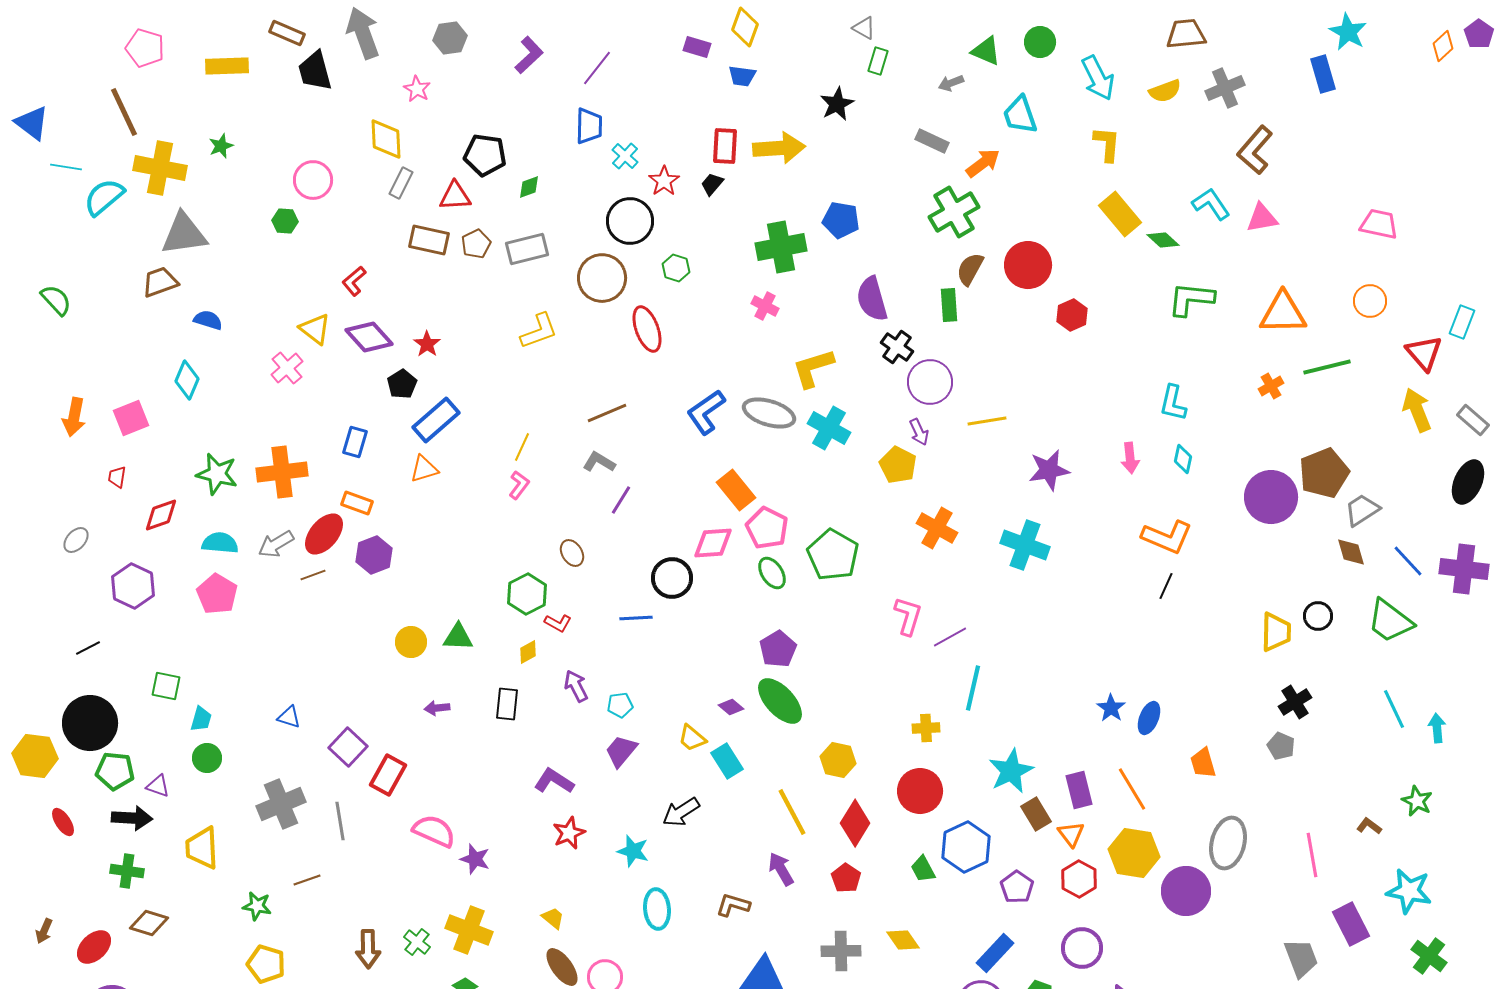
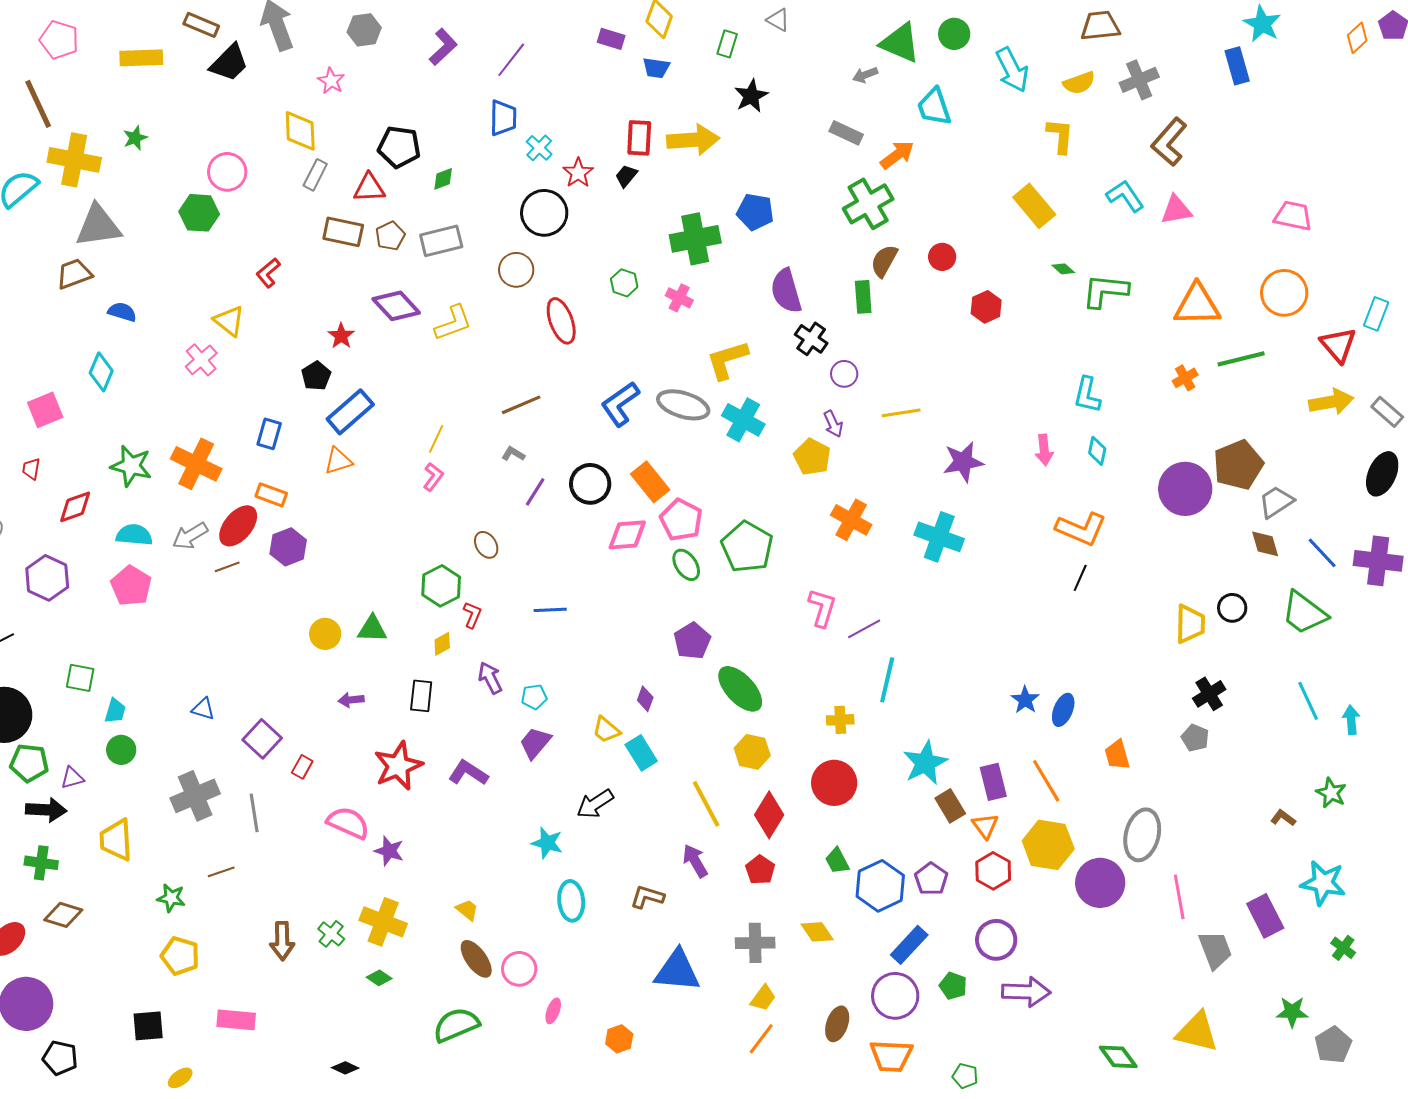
green triangle: (986, 51) -> (900, 43), size x1.4
green rectangle: (878, 61) -> (727, 44), moved
black trapezoid: (315, 71) -> (229, 63), turned -120
yellow L-shape: (1107, 144) -> (1060, 136), moved
green hexagon: (285, 221) -> (199, 213), size x1.5
green diamond: (1163, 240) -> (1063, 269), moved, size x0.7
red circle: (1028, 265) -> (942, 257), size x0.6
green hexagon: (676, 268) -> (624, 283), moved
brown circle: (602, 278) -> (516, 270), size x0.7
orange circle: (1370, 301) -> (1284, 293), size x1.4
purple diamond: (369, 337) -> (396, 306), moved
purple circle: (930, 382) -> (844, 374), size x0.6
yellow arrow: (1417, 410) -> (1331, 402), turned 102
gray L-shape: (599, 462) -> (513, 454), size x0.7
orange cross: (282, 472) -> (196, 464), turned 33
black circle: (672, 578) -> (590, 484), moved
red L-shape: (558, 623) -> (472, 615), turned -96
green ellipse: (780, 701) -> (740, 689), moved
purple diamond: (731, 707) -> (645, 699), turned 70
red rectangle: (388, 775) -> (302, 767), size x0.6
purple triangle: (158, 786) -> (72, 778), turned -35
red star: (569, 833) -> (398, 766), moved, size x1.5
blue hexagon: (966, 847) -> (880, 886), moved
pink line: (1312, 855) -> (1179, 897), moved
green cross: (1429, 956) -> (1343, 948), size x0.7

